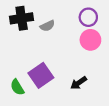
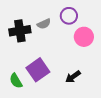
purple circle: (88, 17) -> (69, 16), moved
black cross: (22, 18) -> (20, 31), moved

